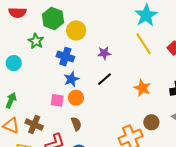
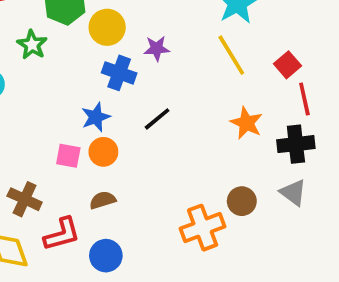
purple star: (104, 53) -> (157, 48), moved
blue cross: (65, 57) -> (119, 73), moved
orange star: (142, 88) -> (246, 123), moved
brown semicircle: (76, 124) -> (103, 200), turned -88

